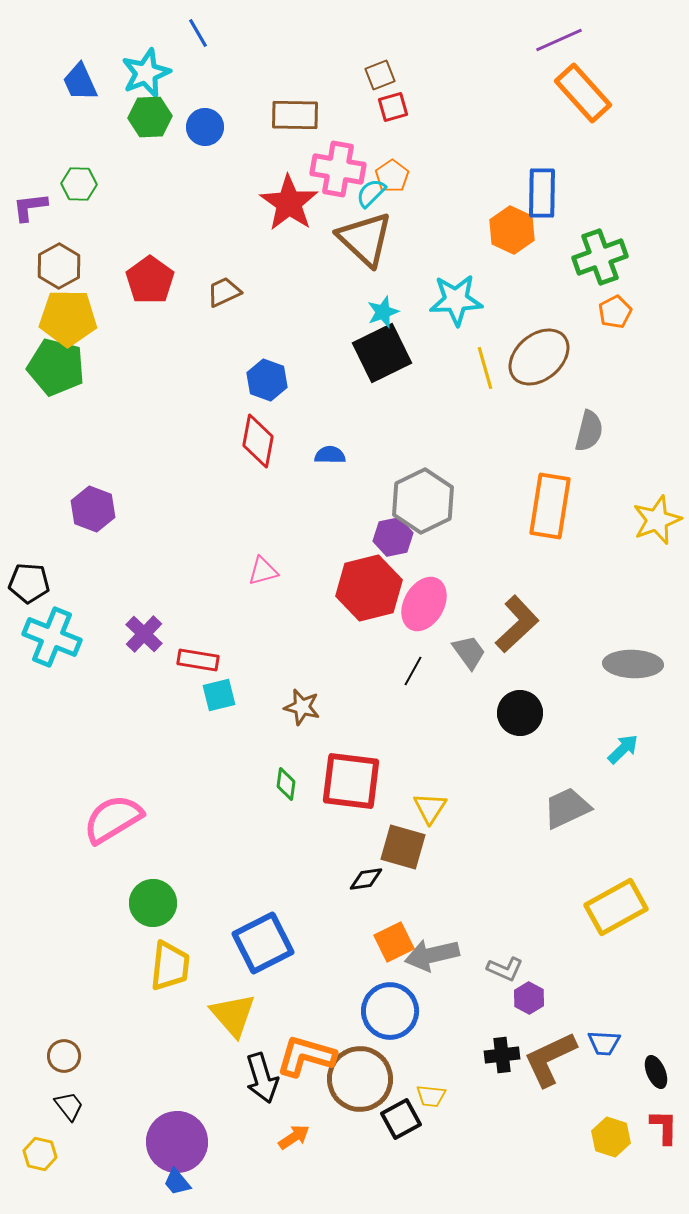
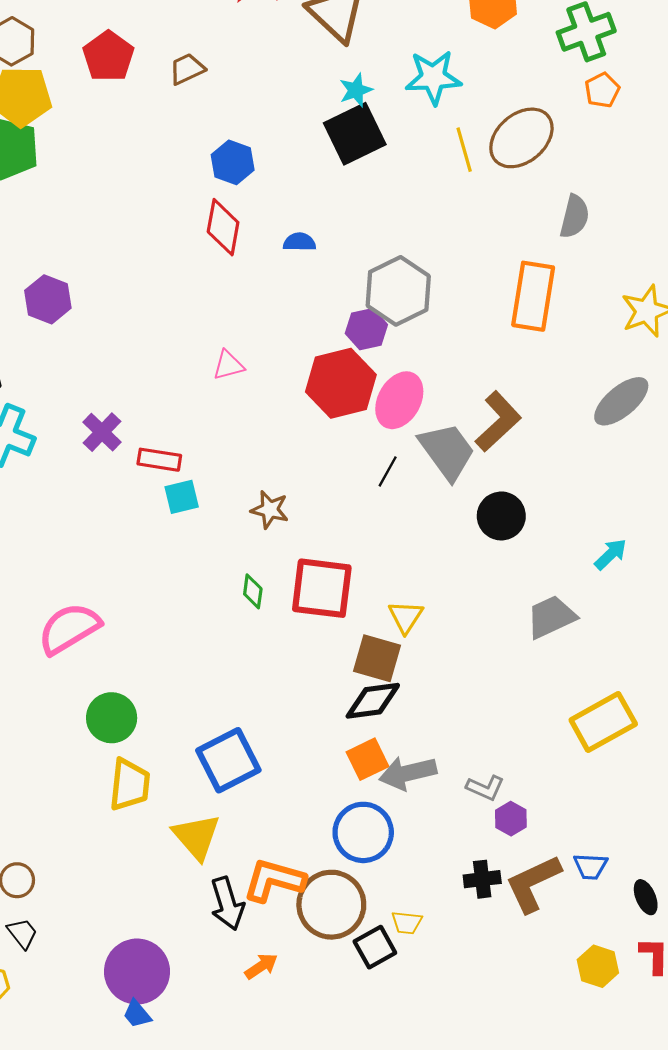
gray trapezoid: (469, 652) -> (447, 451), size x1.6
gray ellipse: (633, 664) -> (621, 401), moved, turned -42
black diamond: (366, 879) -> (373, 701), moved, size x1.6

